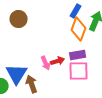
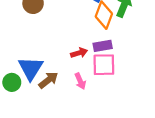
pink arrow: (46, 63) -> (80, 81), moved
brown arrow: (32, 84) -> (48, 80), turned 72

